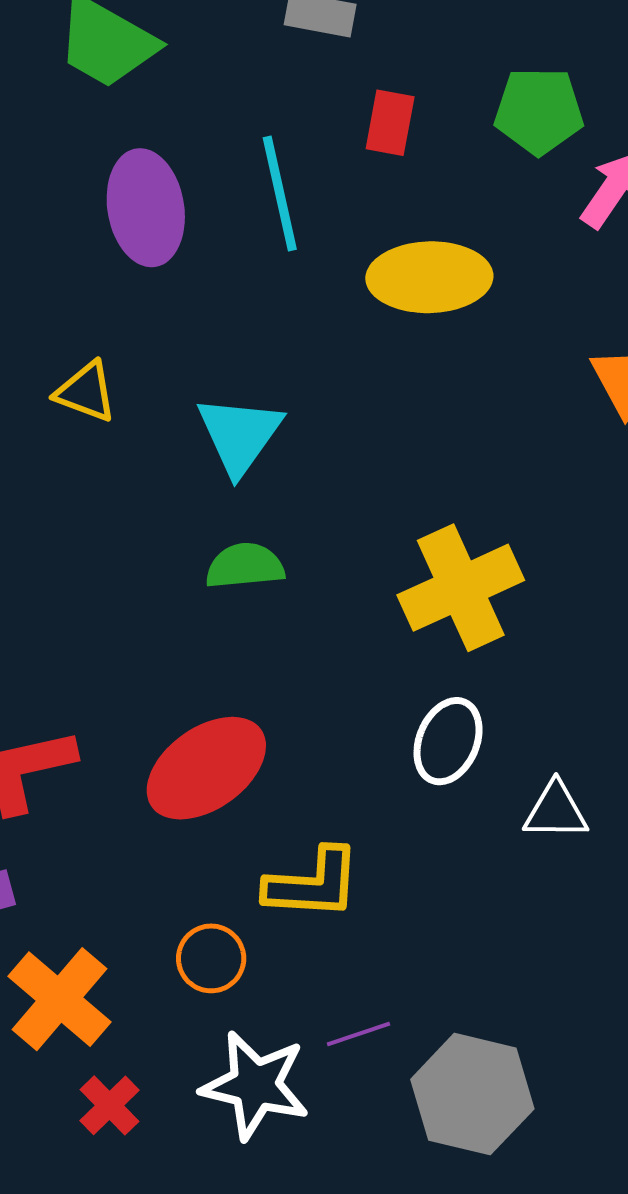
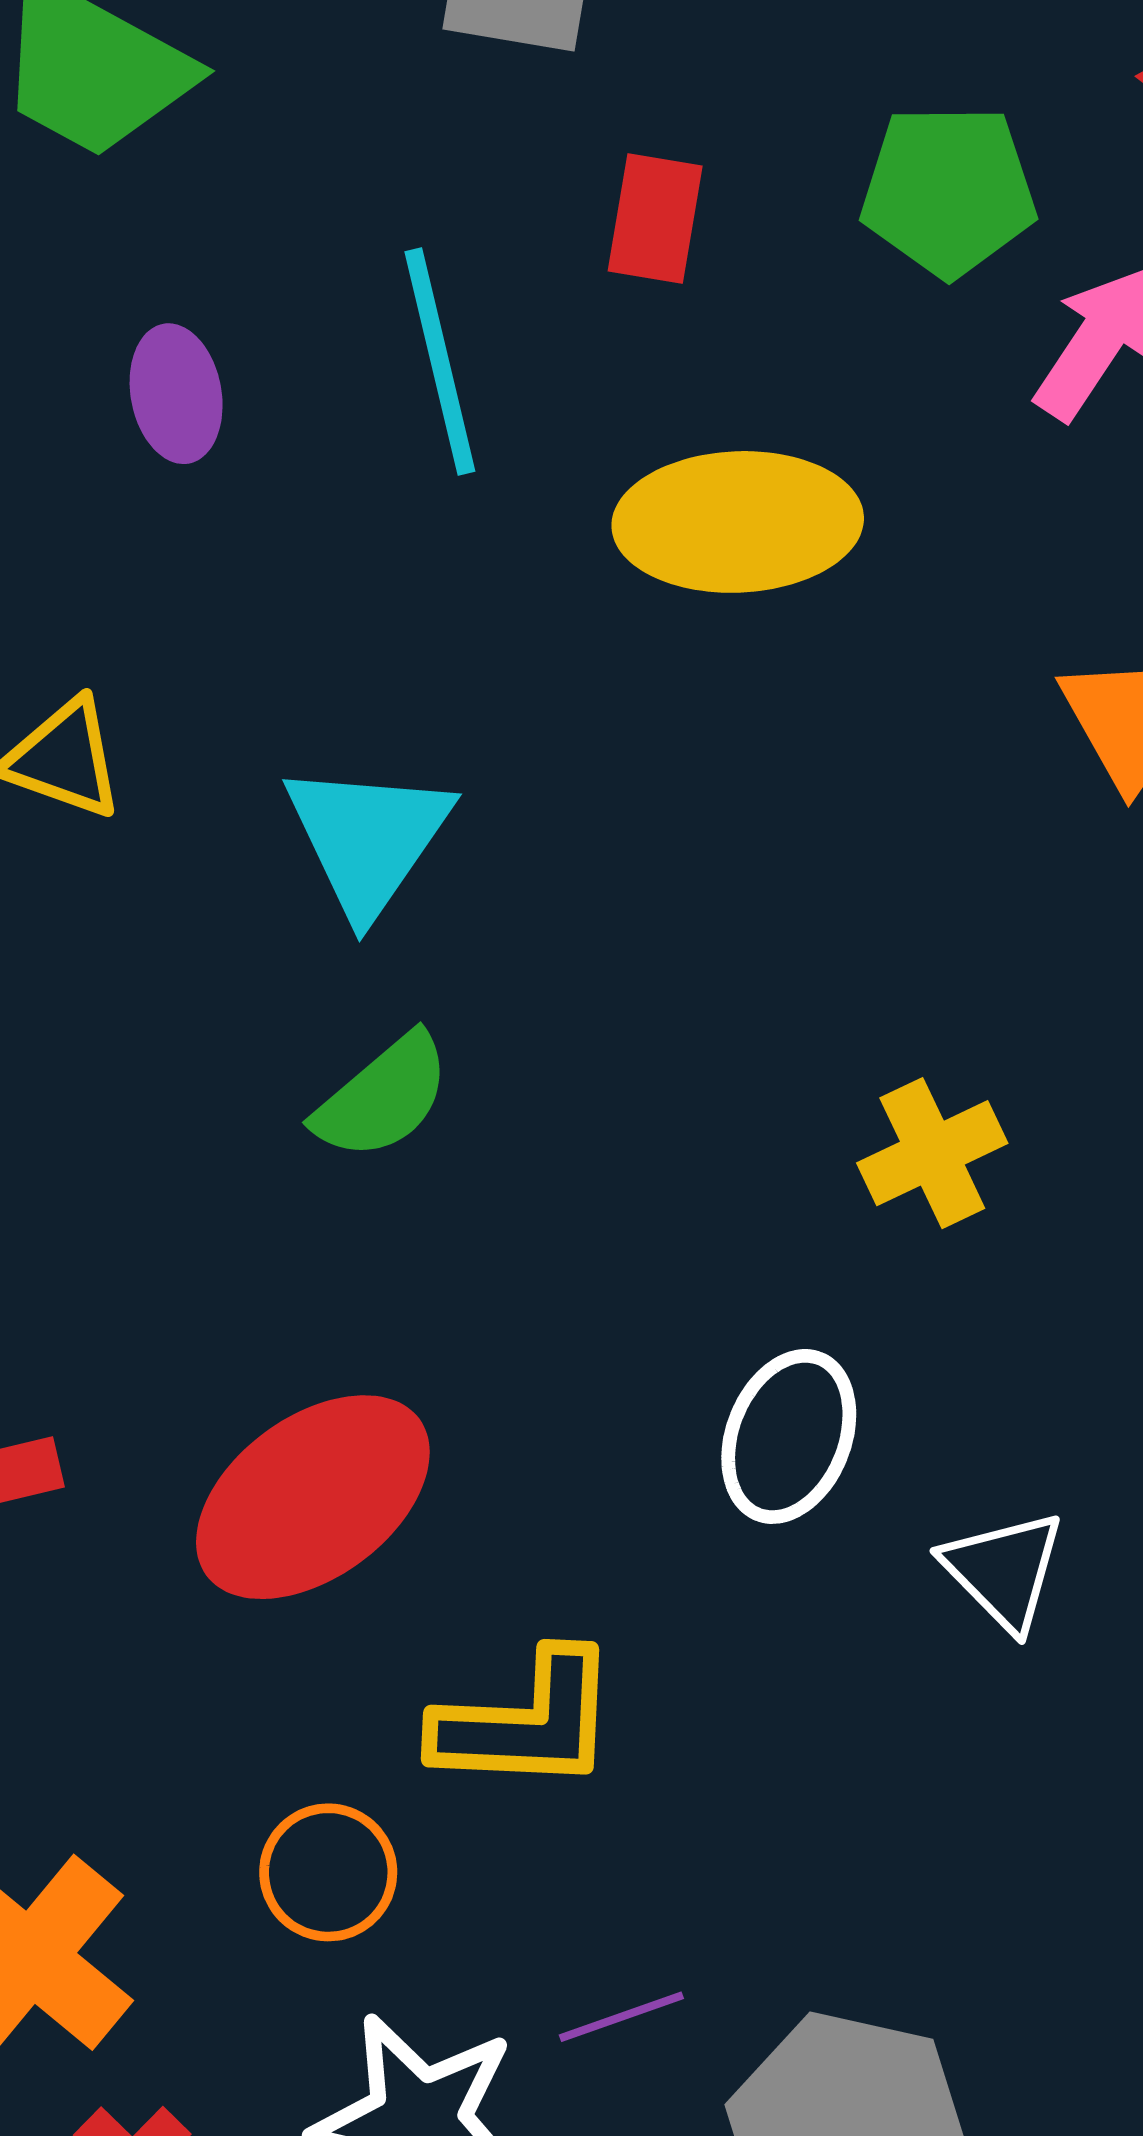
purple ellipse: (146, 208) -> (176, 394), size x0.6
green semicircle: (245, 566) -> (383, 1097), turned 146
yellow cross: (461, 588) -> (932, 1153), moved, size x0.6
white triangle: (556, 811) -> (1004, 1571), turned 46

